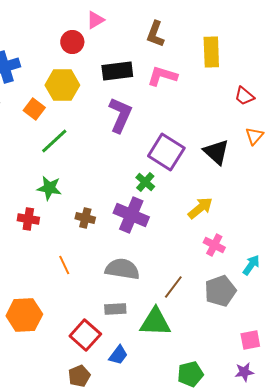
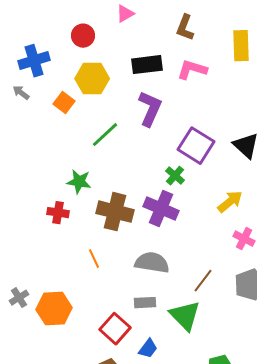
red circle: (72, 42) -> (83, 36), moved
green line: (54, 141) -> (105, 135), moved
brown cross: (85, 218) -> (115, 212), size x1.8
green triangle: (155, 322) -> (185, 316), turned 44

